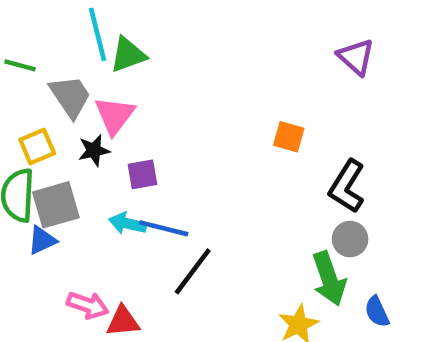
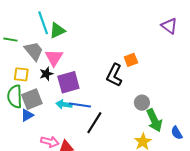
purple triangle: (356, 57) -> (169, 26), moved
orange square: (289, 137) -> (131, 60), turned -32
yellow square: (37, 146) -> (21, 74), turned 35
purple square: (142, 174) -> (68, 82), size x1.6
black L-shape: (347, 186) -> (114, 75), moved
gray circle: (350, 239) -> (142, 103), moved

